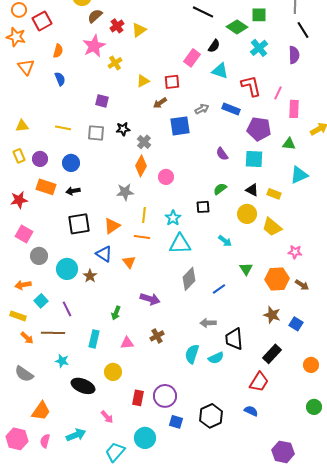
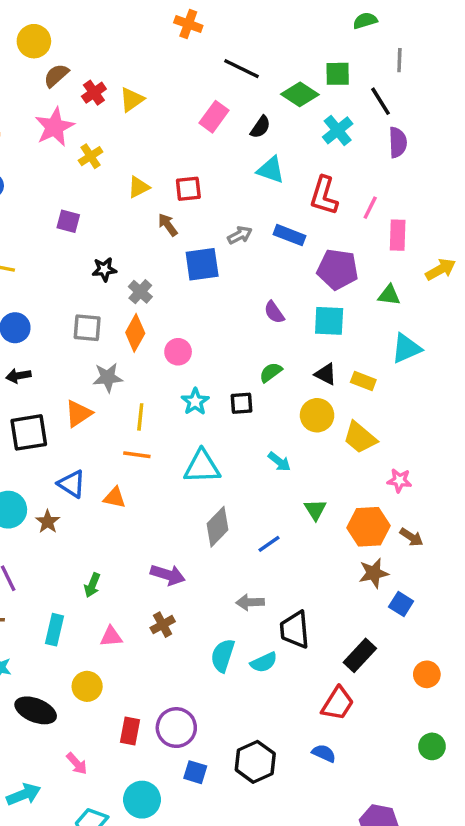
black line: (303, 30) -> (381, 101), moved
pink rectangle: (192, 58) -> (214, 117), moved
red L-shape: (251, 86) -> (324, 196), turned -150
brown arrow: (160, 103) -> (168, 225), turned 88
gray square: (96, 133) -> (87, 328), moved
cyan star: (173, 218) -> (195, 402), moved
orange triangle: (112, 226) -> (79, 414), moved
orange triangle: (129, 262) -> (115, 498), turned -40
purple arrow: (150, 299) -> (168, 575), moved
brown star: (272, 315) -> (374, 573), moved, turned -30

